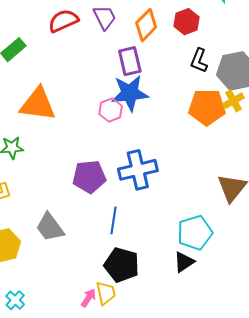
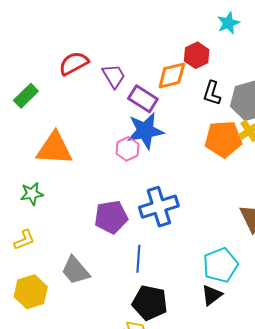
purple trapezoid: (105, 17) -> (114, 76), moved
orange diamond: (146, 25) -> (172, 76), moved, turned 36
purple rectangle: (130, 61) -> (143, 99), turned -40

